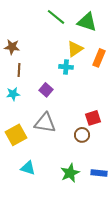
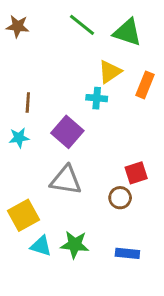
brown star: (12, 47) -> (18, 26), moved
purple square: (46, 90) -> (67, 132), size x1.5
yellow square: (16, 135) -> (23, 215), moved
green star: (70, 173) -> (75, 245), moved, turned 30
blue rectangle: (99, 173) -> (127, 253), moved

